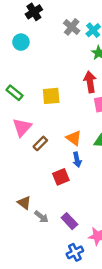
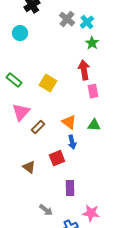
yellow square: (51, 96) -> (48, 83), turned 36
brown triangle: (24, 203) -> (29, 167), moved
gray arrow: (41, 217) -> (46, 210), moved
purple rectangle: (69, 221) -> (70, 188), moved, turned 42

